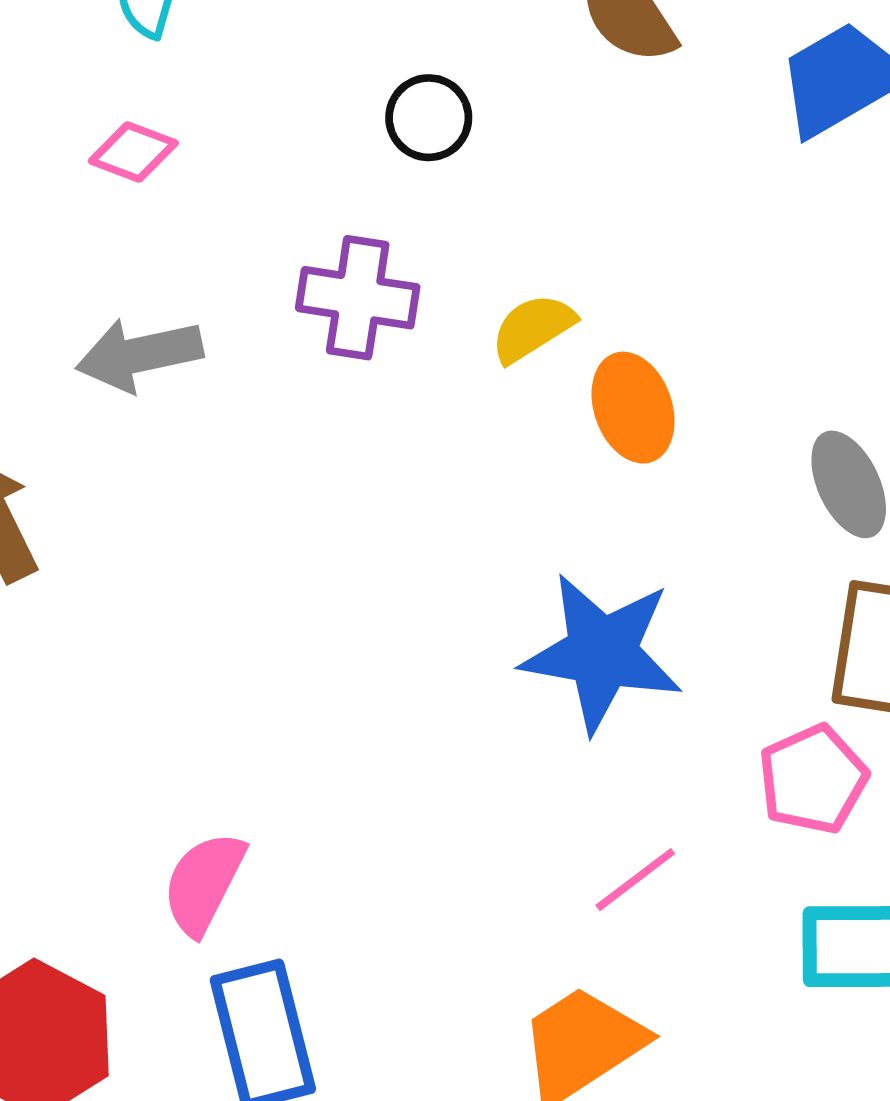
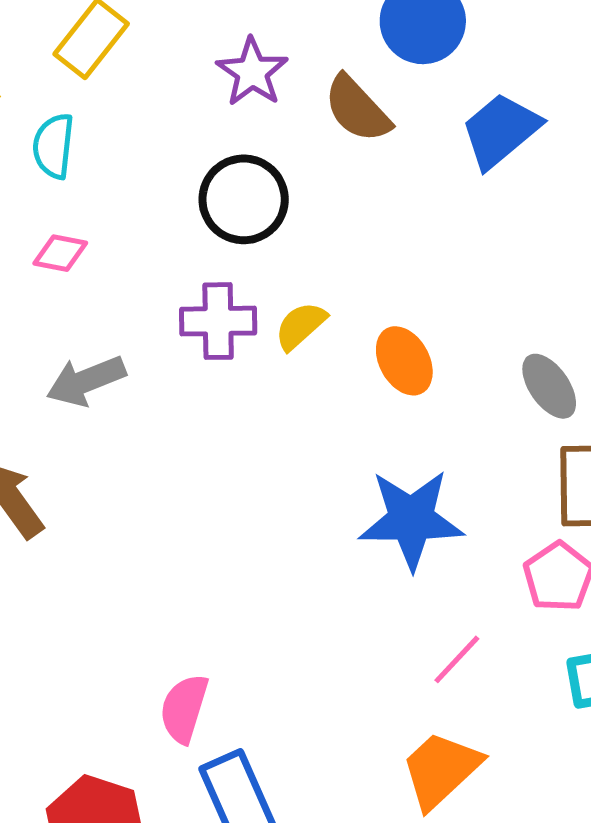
black circle: (429, 118) -> (244, 199), size x1.6
yellow semicircle: (533, 328) -> (301, 326), moved

